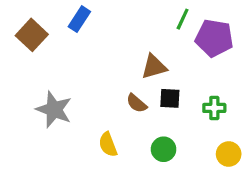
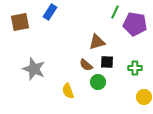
brown square: (32, 35) -> (20, 22), turned 36
green circle: (164, 149) -> (98, 82), moved

